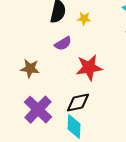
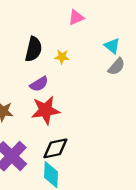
red star: (89, 68) -> (46, 110), moved

